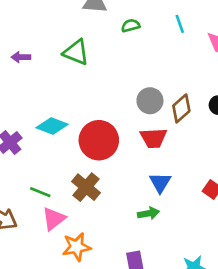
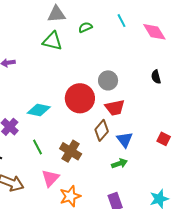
green triangle: (76, 52) -> (52, 41), moved
brown diamond: (181, 108) -> (102, 130), moved
red circle: (99, 140) -> (80, 98), moved
green line: (40, 192) -> (38, 147), moved, turned 49

